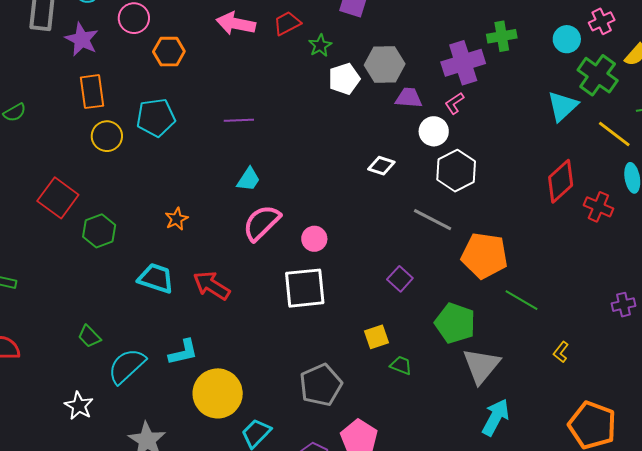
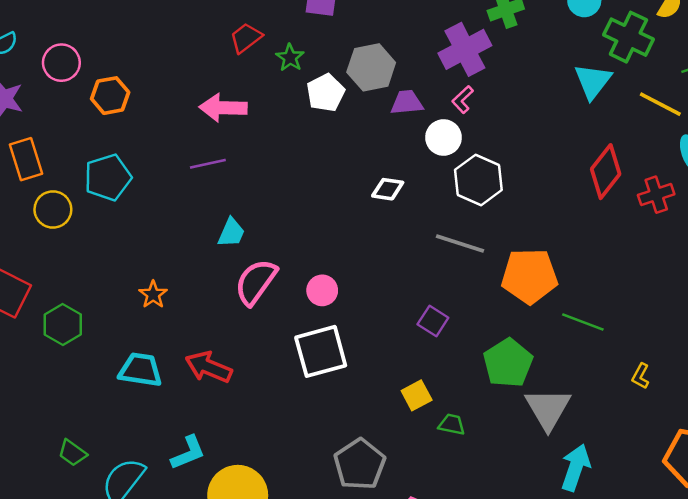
pink arrow: (236, 24) -> (223, 108), moved
red cross: (598, 207) -> (656, 195), turned -32
green pentagon: (455, 323) -> (508, 363), turned 30

